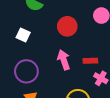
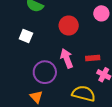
purple circle: (26, 71) -> (45, 72), moved

